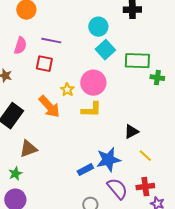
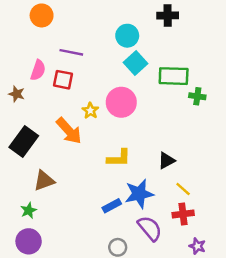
pink semicircle: (20, 46) -> (38, 70), moved
yellow L-shape: (91, 110) -> (119, 158), moved
red cross: (145, 187) -> (183, 214), moved

